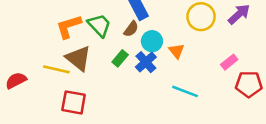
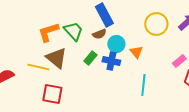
brown semicircle: (131, 29) -> (99, 34), turned 32
blue cross: (146, 62) -> (111, 61), turned -36
cyan line: (185, 91) -> (143, 85), turned 75

